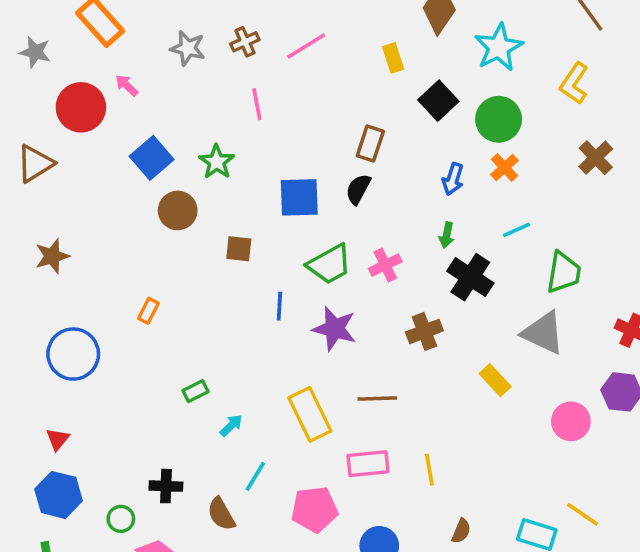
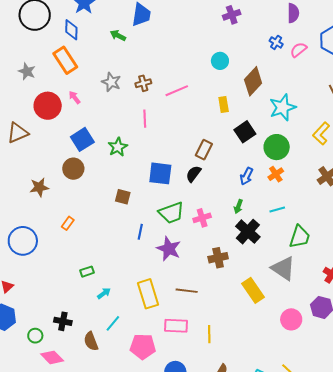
brown circle: (178, 210) -> (73, 169), moved
brown star: (52, 256) -> (39, 187), moved
yellow rectangle: (495, 380) -> (253, 290), size x1.4

